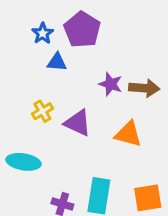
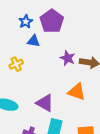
yellow cross: (42, 111) -> (16, 64), moved
purple triangle: (78, 123) -> (45, 103), moved

